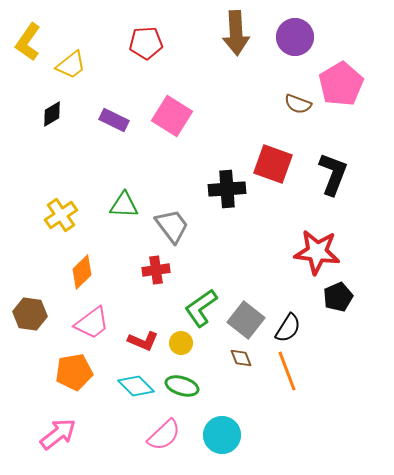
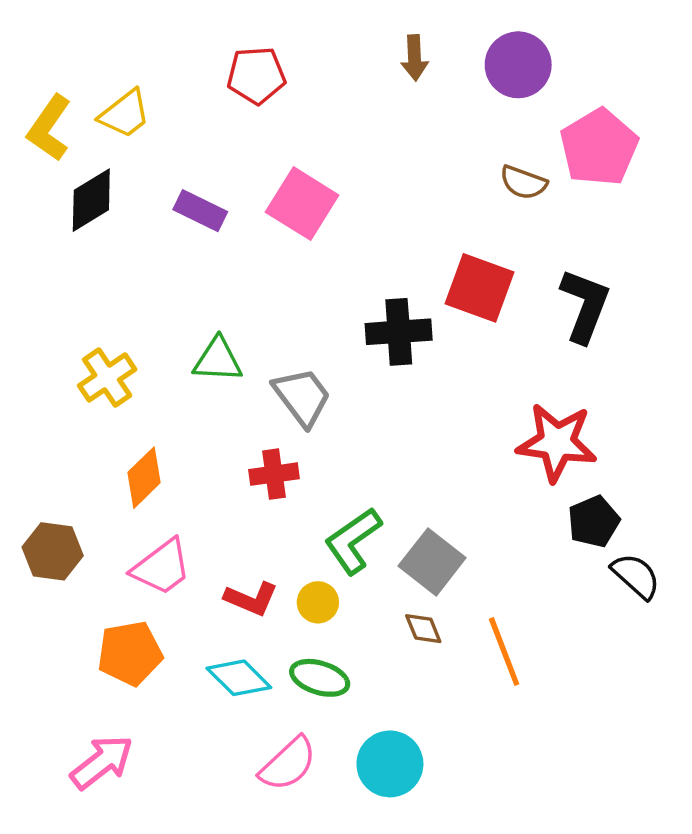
brown arrow: (236, 33) -> (415, 58), size x0.6
yellow L-shape: (28, 42) -> (49, 128), moved
black diamond: (52, 114) -> (91, 200), size x1.4
black semicircle: (288, 328) -> (636, 576), moved, turned -80

